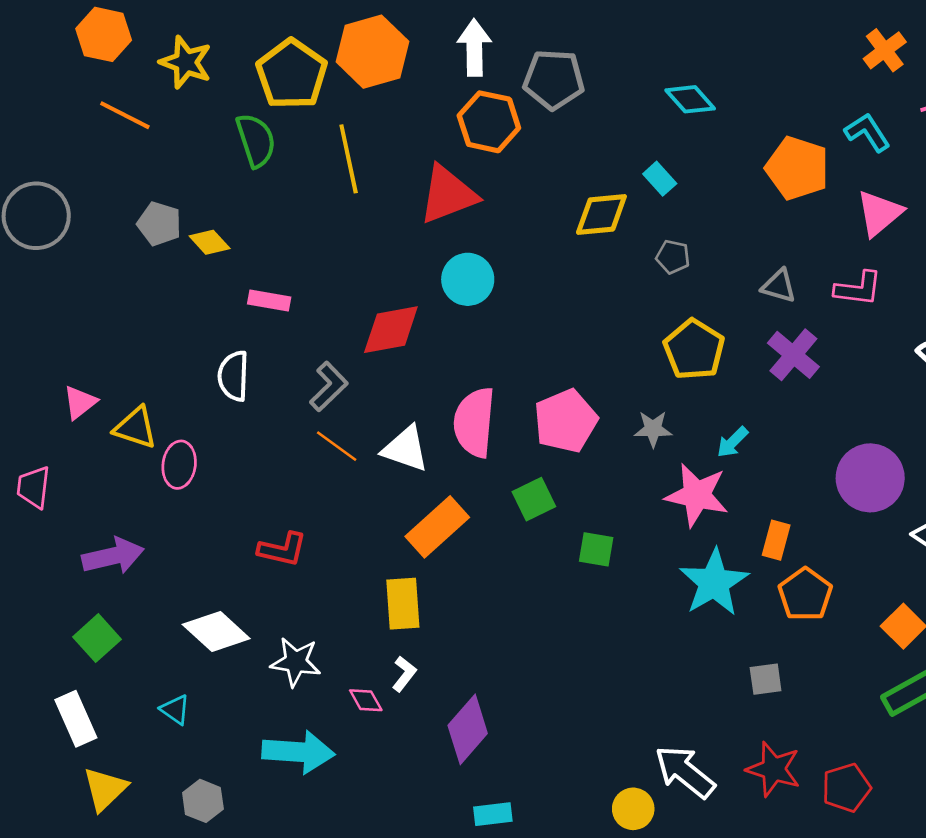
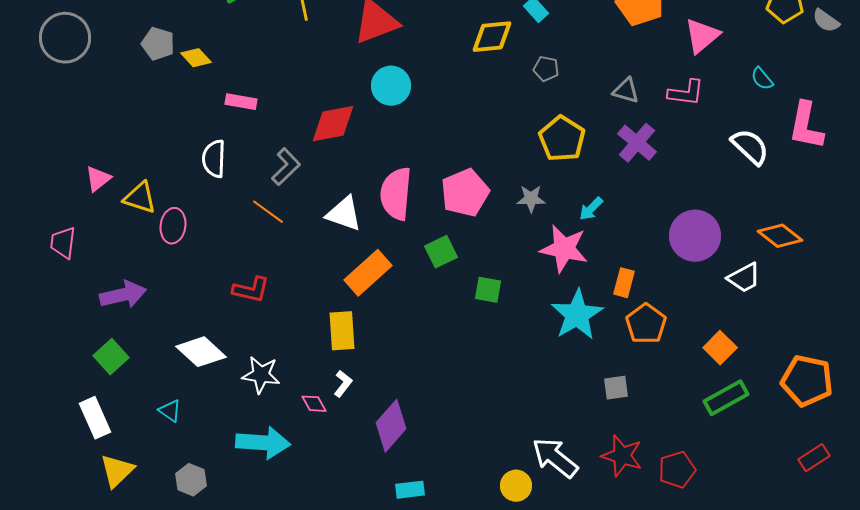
orange line: (337, 446) -> (268, 212), moved

